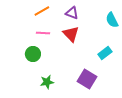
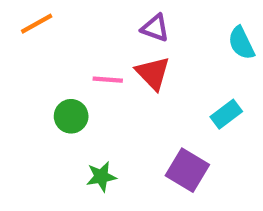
orange line: (42, 11) -> (37, 24), moved
pink line: (43, 33) -> (108, 80), moved

